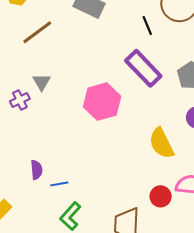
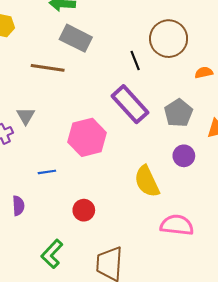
brown line: (37, 32) -> (48, 68), moved, turned 44
blue line: (59, 184) -> (47, 172), moved
red circle: (161, 196) -> (84, 210), moved

